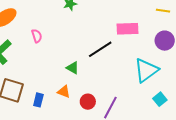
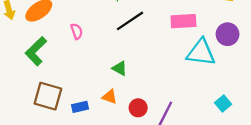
black line: (100, 49) -> (130, 21), moved
cyan triangle: (146, 70) -> (201, 52), moved, turned 44
blue rectangle: (38, 100) -> (80, 107), turned 64

